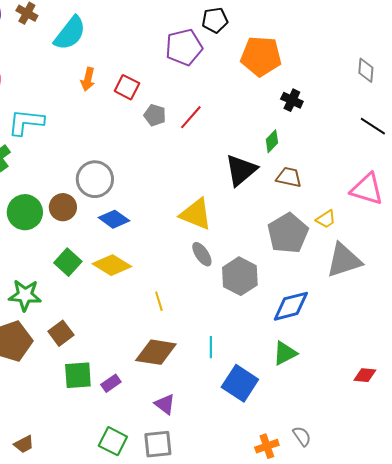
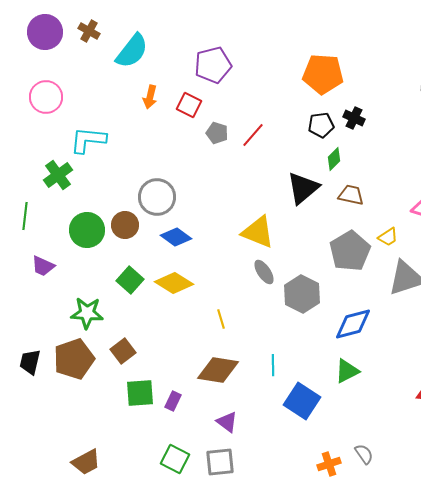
black pentagon: (215, 20) -> (321, 125), moved
purple pentagon: (184, 47) -> (213, 65), moved
purple rectangle: (111, 383) -> (173, 401), turned -30
brown trapezoid: (24, 444) -> (86, 462), size x1.4

